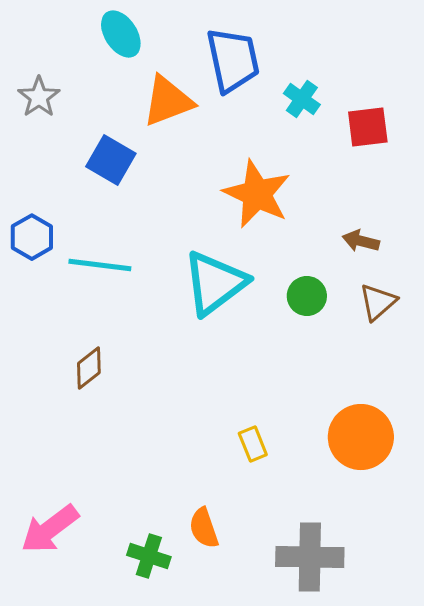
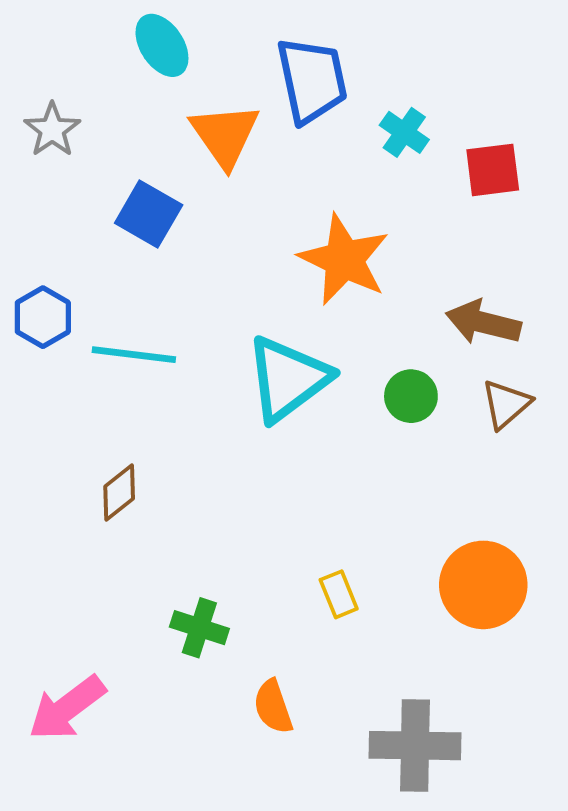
orange triangle: (168, 101) -> (225, 135), turned -44
brown arrow: (361, 241) -> (483, 323), size x1.5
green cross: (149, 556) -> (199, 628), moved

